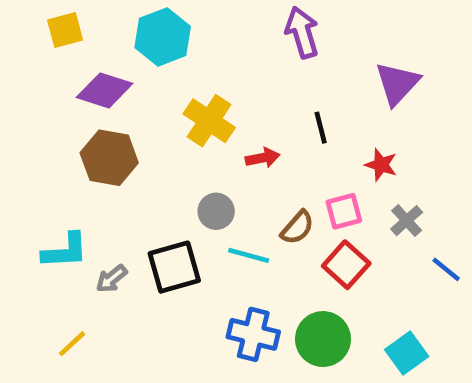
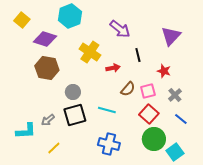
yellow square: (65, 30) -> (22, 20), moved, turned -35
purple arrow: (302, 32) -> (120, 29), moved, turned 145
gray circle: (216, 211) -> (73, 92), moved
brown semicircle: (297, 228) -> (128, 89), moved
cyan L-shape: (65, 251) -> (26, 131), moved
blue line: (446, 269) -> (181, 119), moved
green circle: (323, 339) -> (154, 139), moved
yellow line: (72, 344) -> (54, 148), moved

